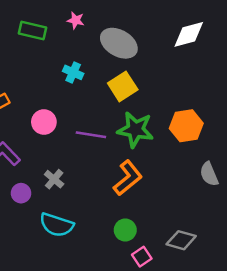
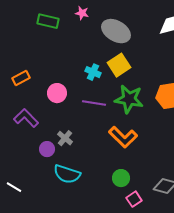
cyan cross: (73, 72) -> (93, 72), moved
orange L-shape: (128, 178) -> (123, 137), turned 84
purple circle: (21, 193) -> (47, 149), moved

